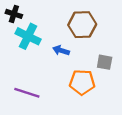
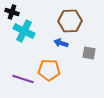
blue arrow: (61, 50) -> (61, 43), moved
orange pentagon: (82, 82) -> (49, 70), moved

